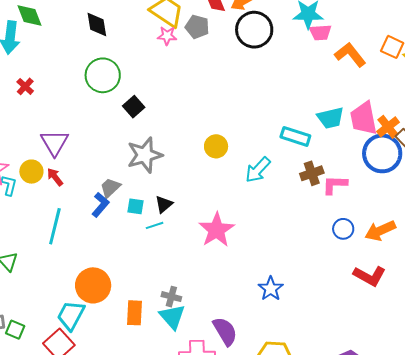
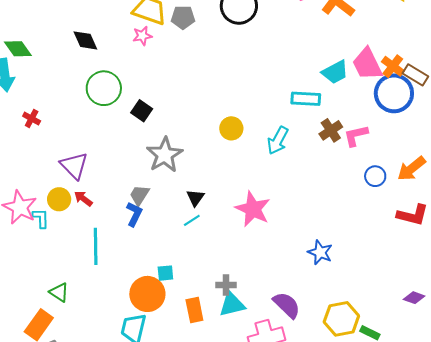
pink star: (167, 36) -> (142, 36), moved
cyan square: (135, 206) -> (165, 273), moved
cyan triangle: (172, 317) -> (232, 304), turned -48

